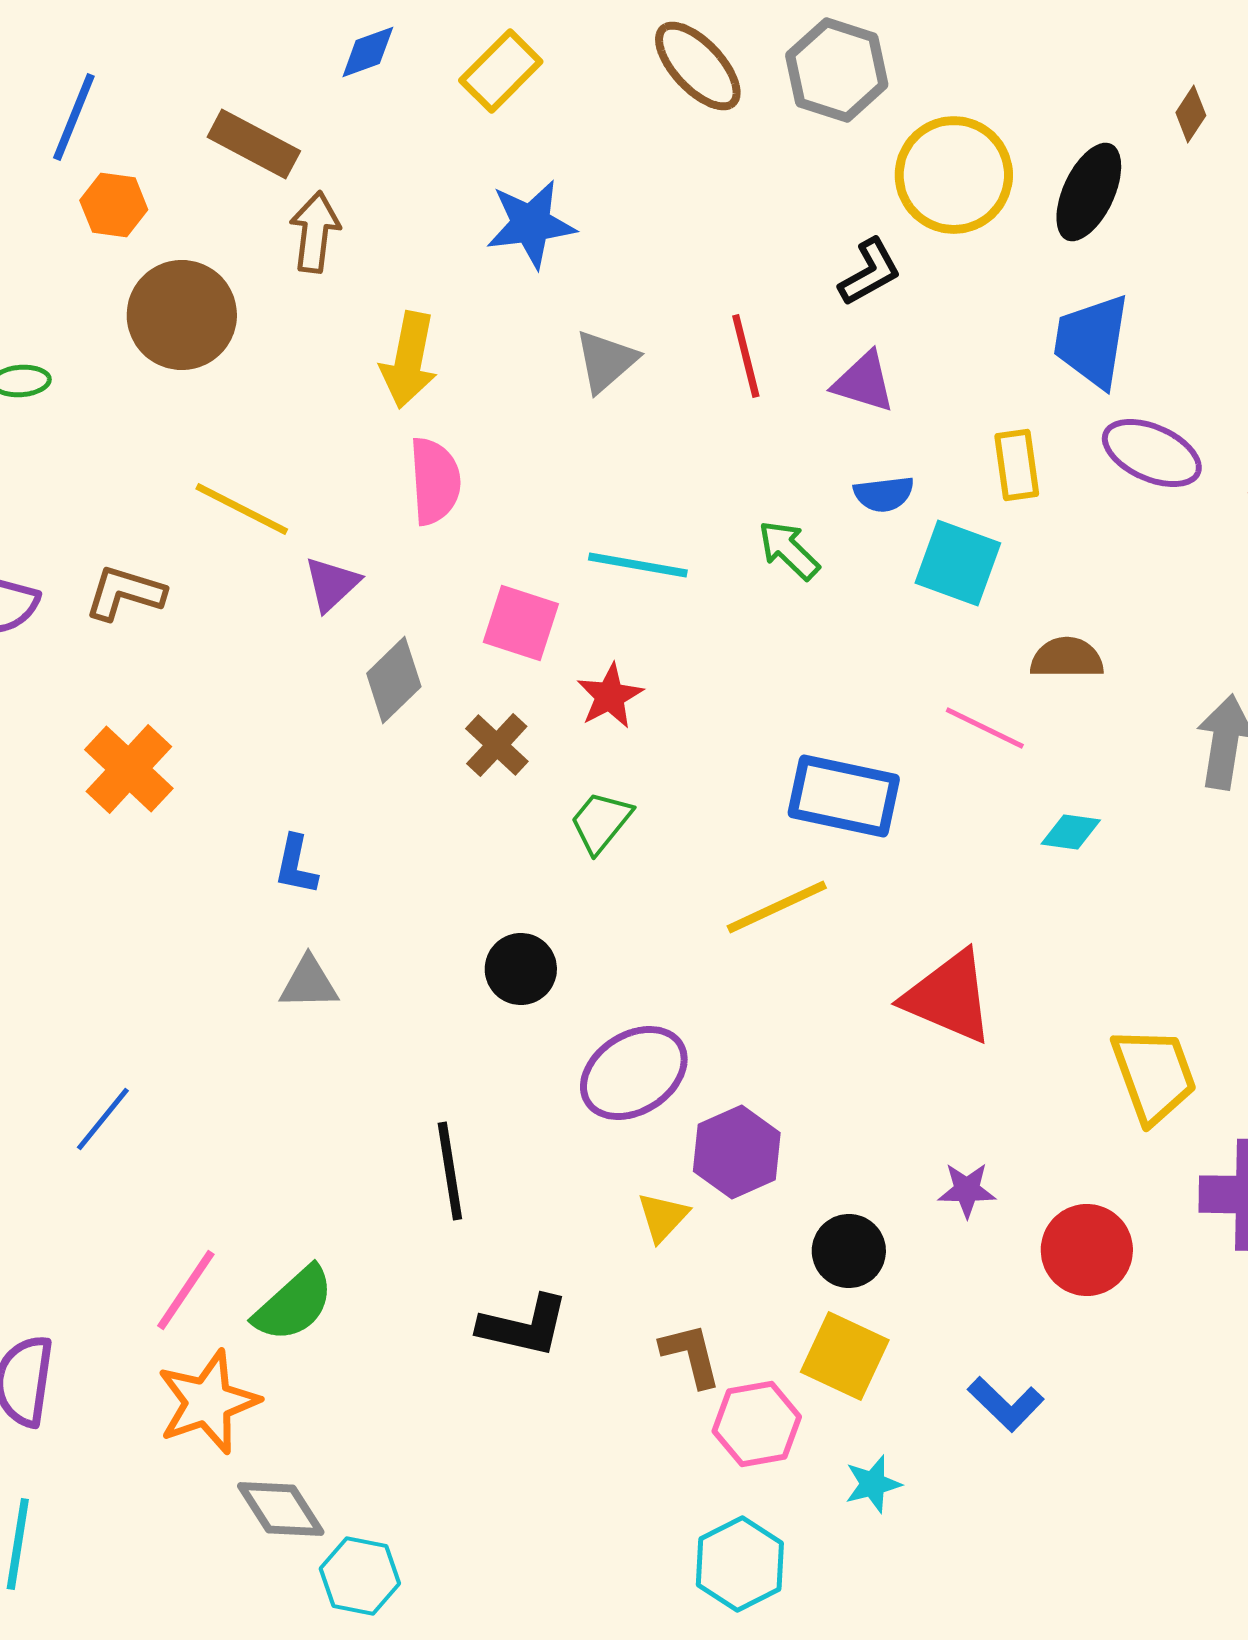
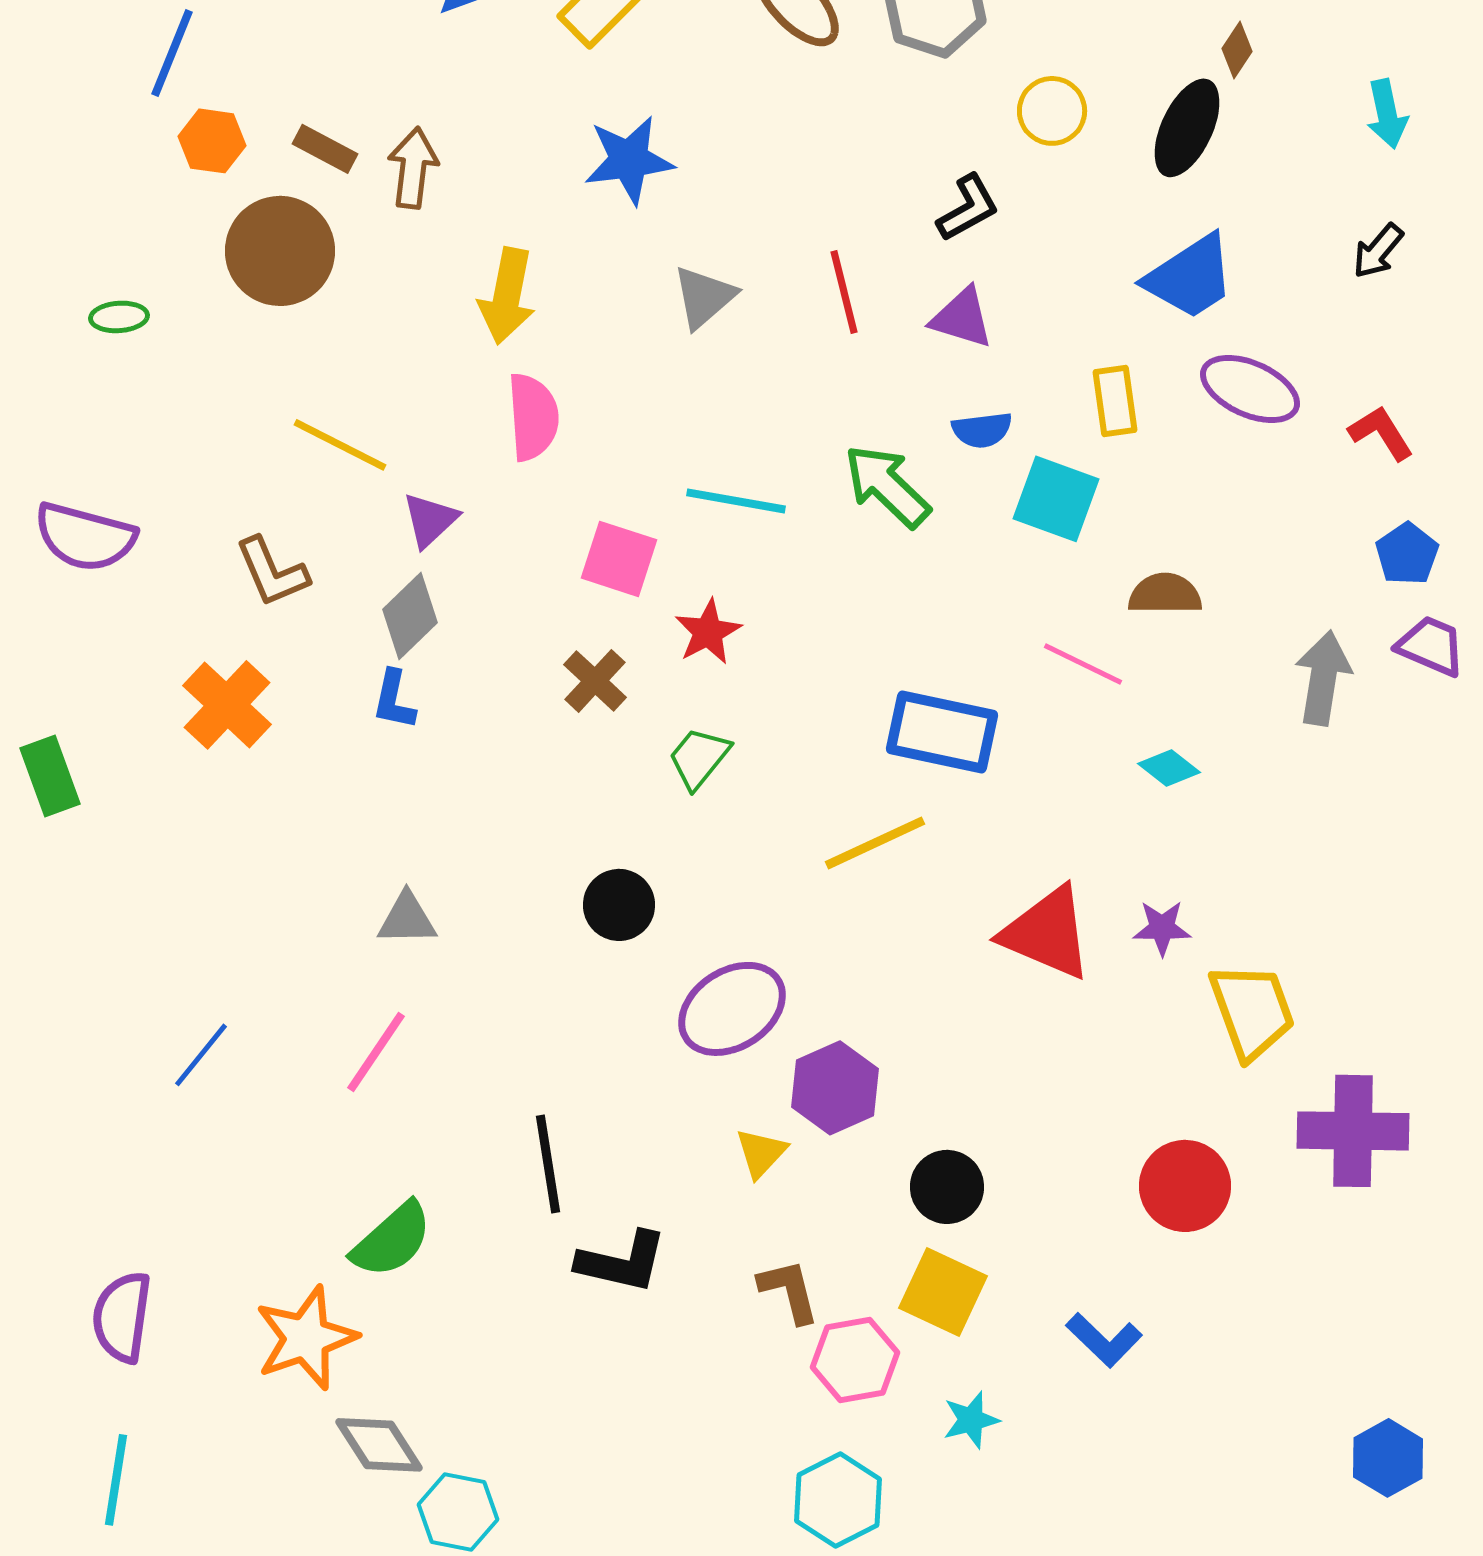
brown diamond: (1191, 114) -> (1237, 50), moved
brown rectangle: (254, 144) -> (325, 149), moved, size x0.7
yellow circle: (954, 175) -> (1052, 111), size x0.6
blue trapezoid: (1092, 341) -> (1190, 277), turned -132
green arrow: (789, 550) -> (887, 486), size x1.4
brown L-shape: (125, 593) -> (272, 572), moved, turned -130
gray diamond: (394, 680) -> (410, 616), moved
cyan diamond: (1071, 832) -> (1169, 768), turned 30
blue L-shape: (296, 865) -> (394, 700), moved
black line: (450, 1171) -> (548, 1164), moved
purple star: (967, 1190) -> (1162, 928), moved
pink line: (186, 1290) -> (376, 1052), moved

